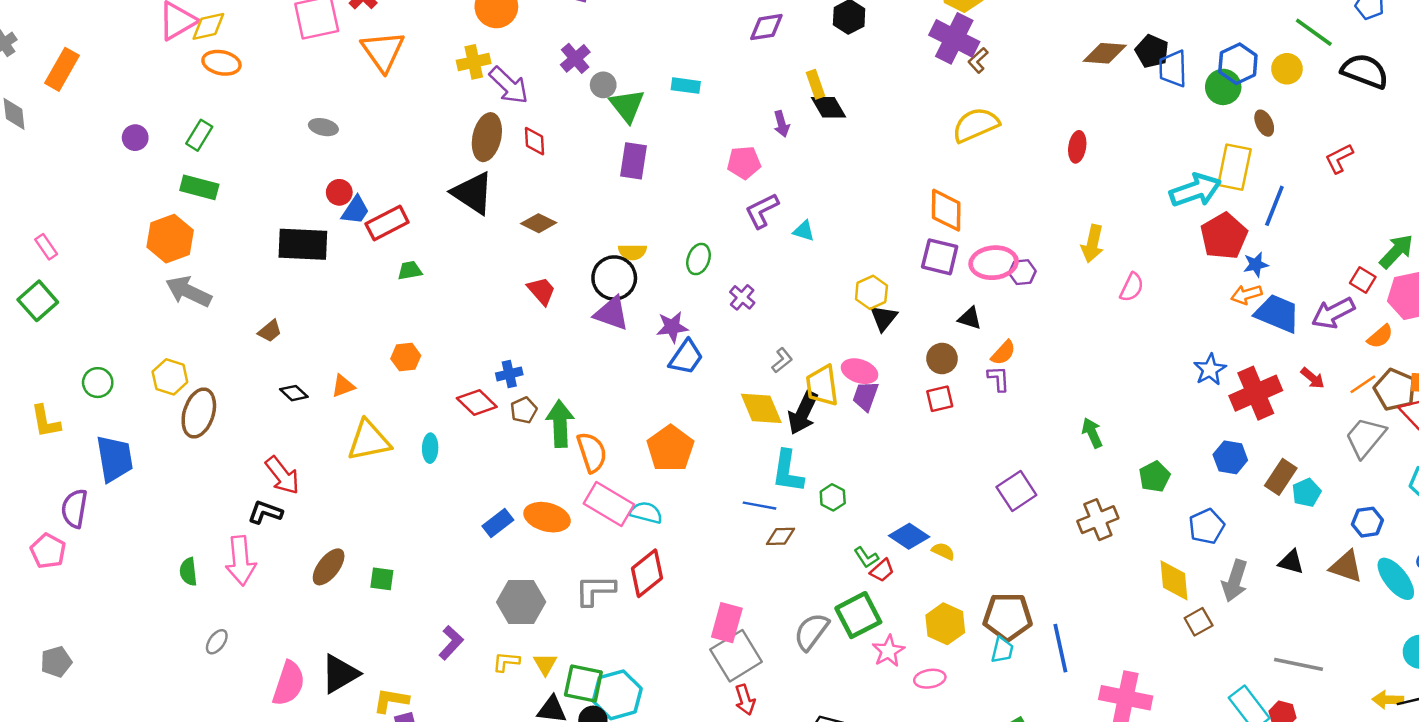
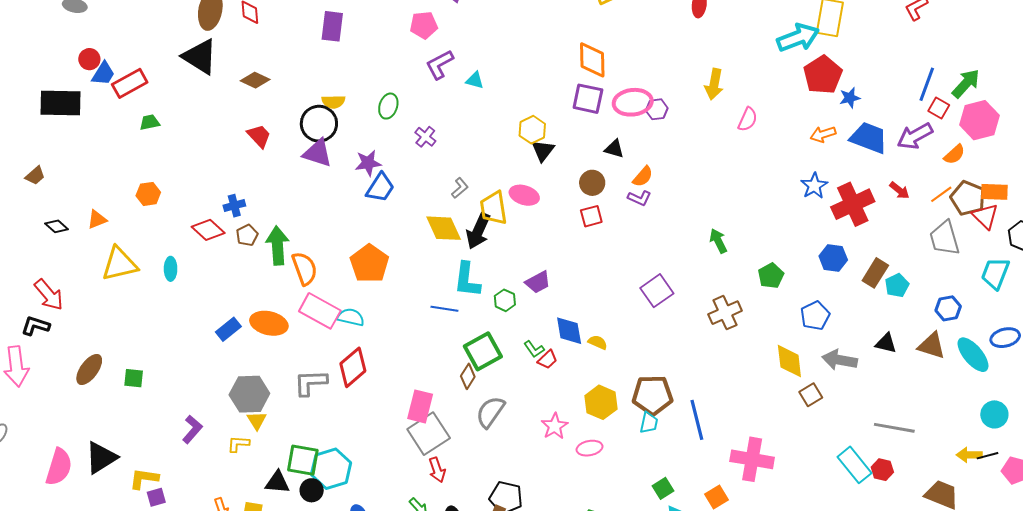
blue line: (1274, 206) -> (927, 84), moved
orange arrow: (1246, 295) -> (823, 134), moved
purple L-shape: (998, 379) -> (639, 198), turned 120
purple trapezoid: (866, 396) -> (538, 282), moved, turned -136
gray trapezoid: (1365, 437) -> (945, 238), turned -54
brown diamond: (781, 536) -> (468, 376), moved, turned -55
blue diamond: (909, 536) -> (569, 331), turned 48
gray arrow: (1235, 581) -> (840, 360), turned 84
green square: (858, 615) -> (483, 351), moved
yellow triangle: (545, 664) -> (257, 420), moved

